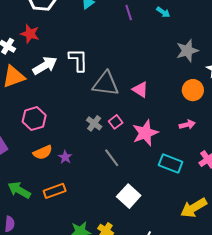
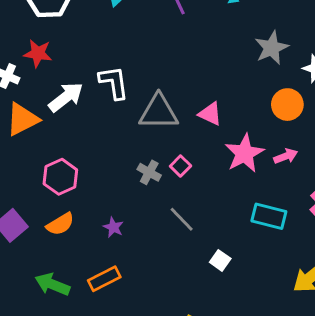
pink star: (145, 133) -> (244, 153), moved
orange semicircle: (43, 152) -> (60, 224), moved
white square: (129, 196) -> (220, 260), moved, size x0.6

